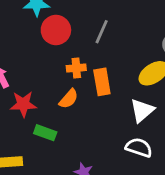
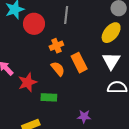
orange rectangle: (102, 82) -> (79, 63), moved
orange semicircle: (69, 99) -> (58, 69), turned -63

